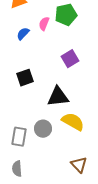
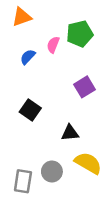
black square: (25, 78) -> (30, 110), turned -36
black triangle: (58, 97) -> (70, 133), size x0.7

